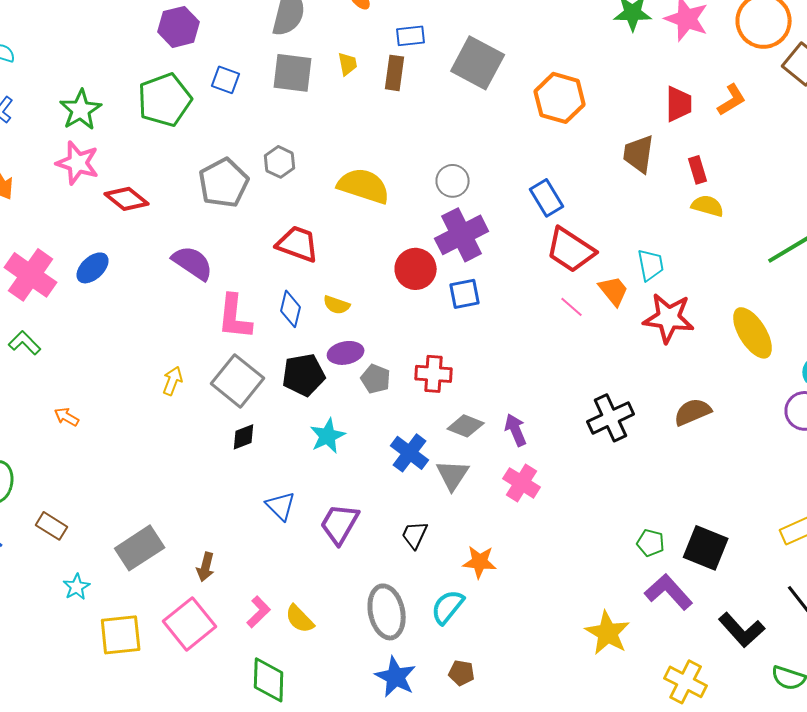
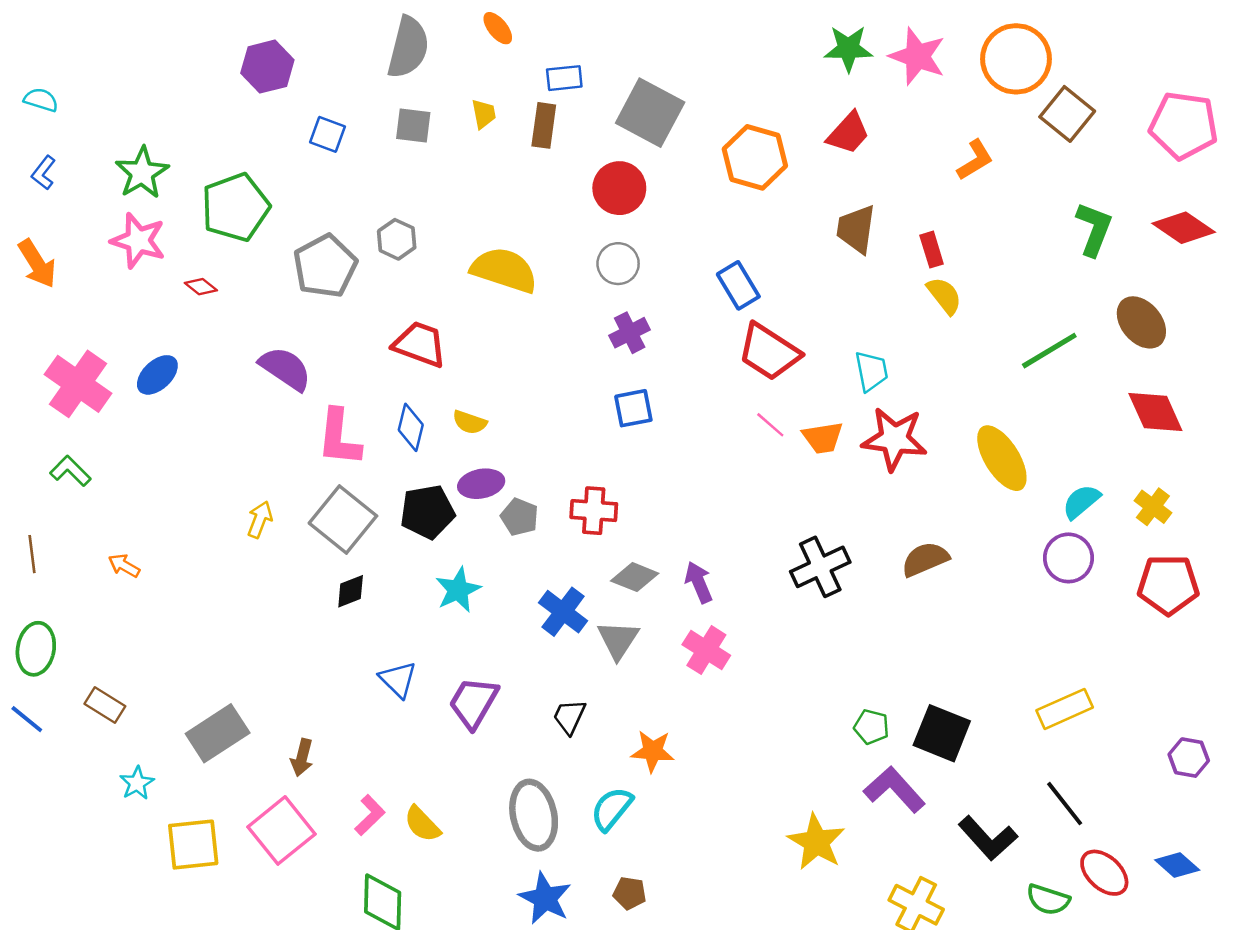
gray square: (293, 73) -> (413, 125), size x0.7
green pentagon: (165, 100) -> (235, 207), moved
red trapezoid: (679, 104) -> (848, 133), moved, turned 42
red diamond: (127, 199) -> (201, 287), size x0.6
yellow semicircle: (708, 206) -> (944, 296), turned 36
purple cross: (462, 235) -> (630, 333), size x0.6
red circle: (416, 269) -> (619, 188), moved
orange trapezoid: (614, 291) -> (823, 438), moved, turned 120

